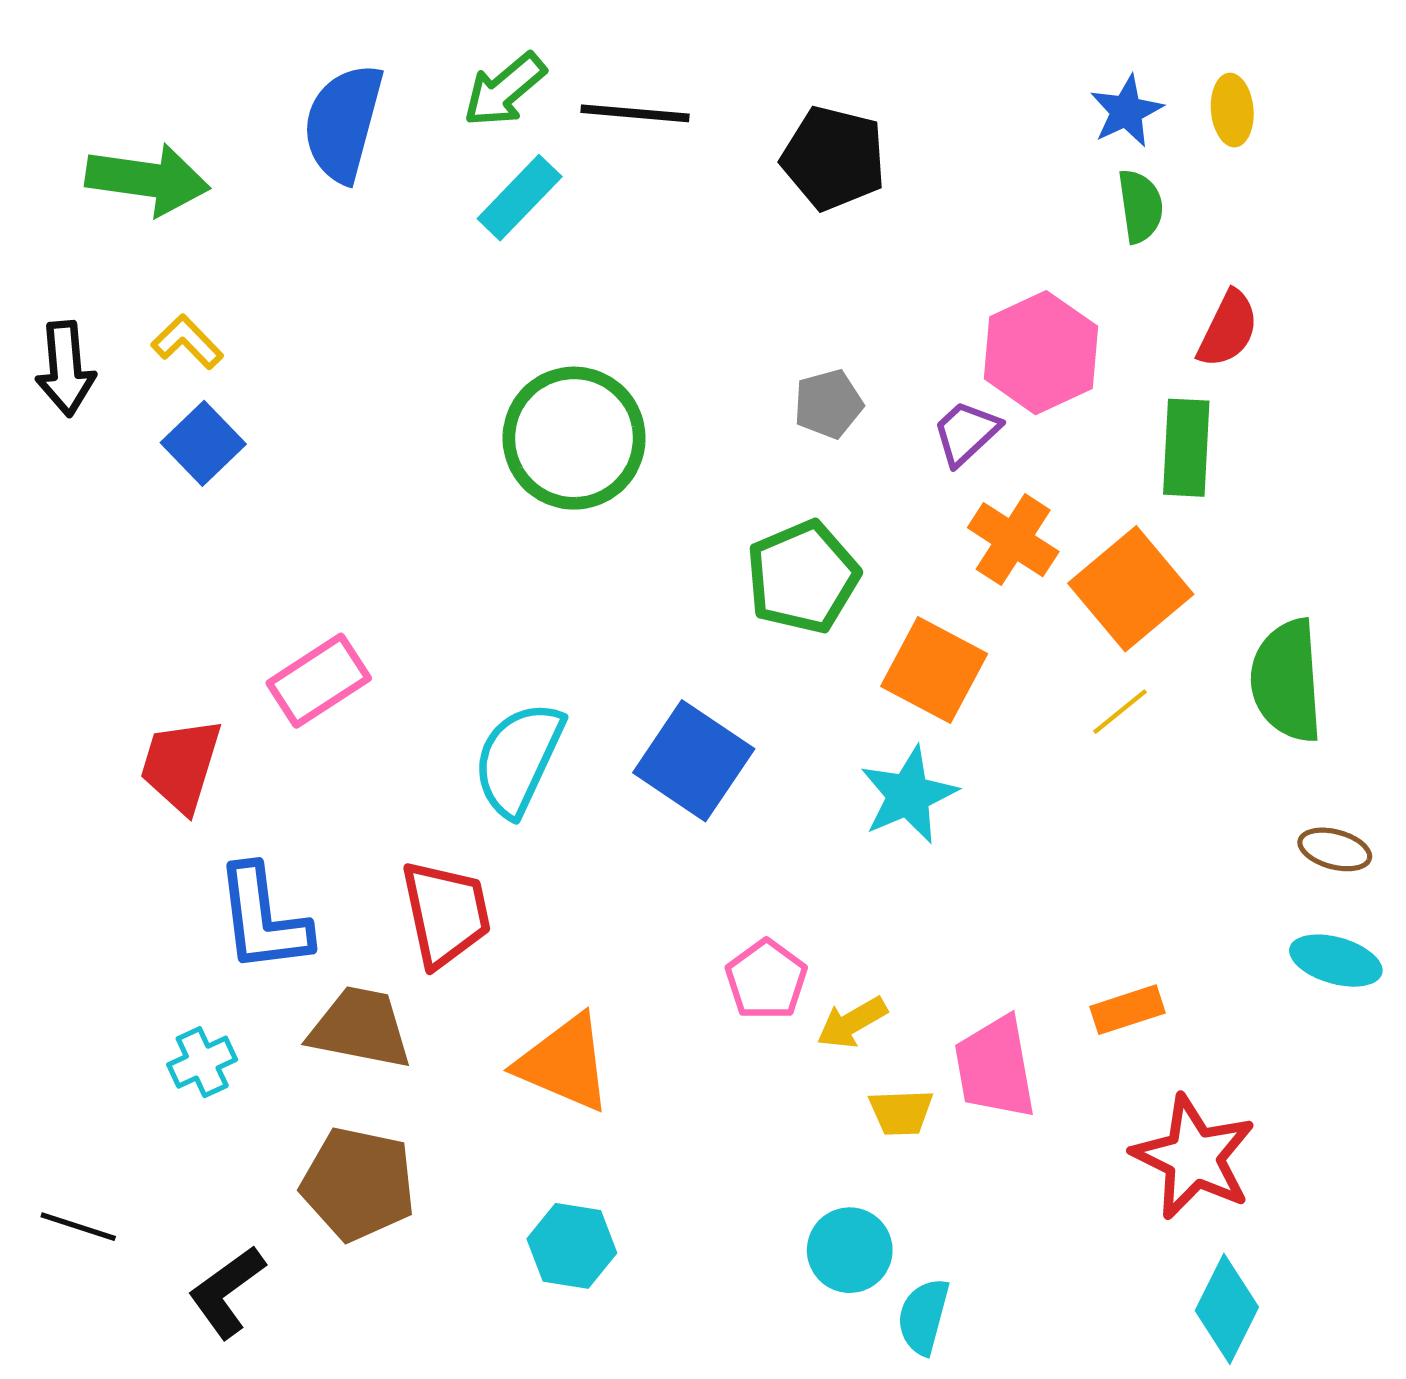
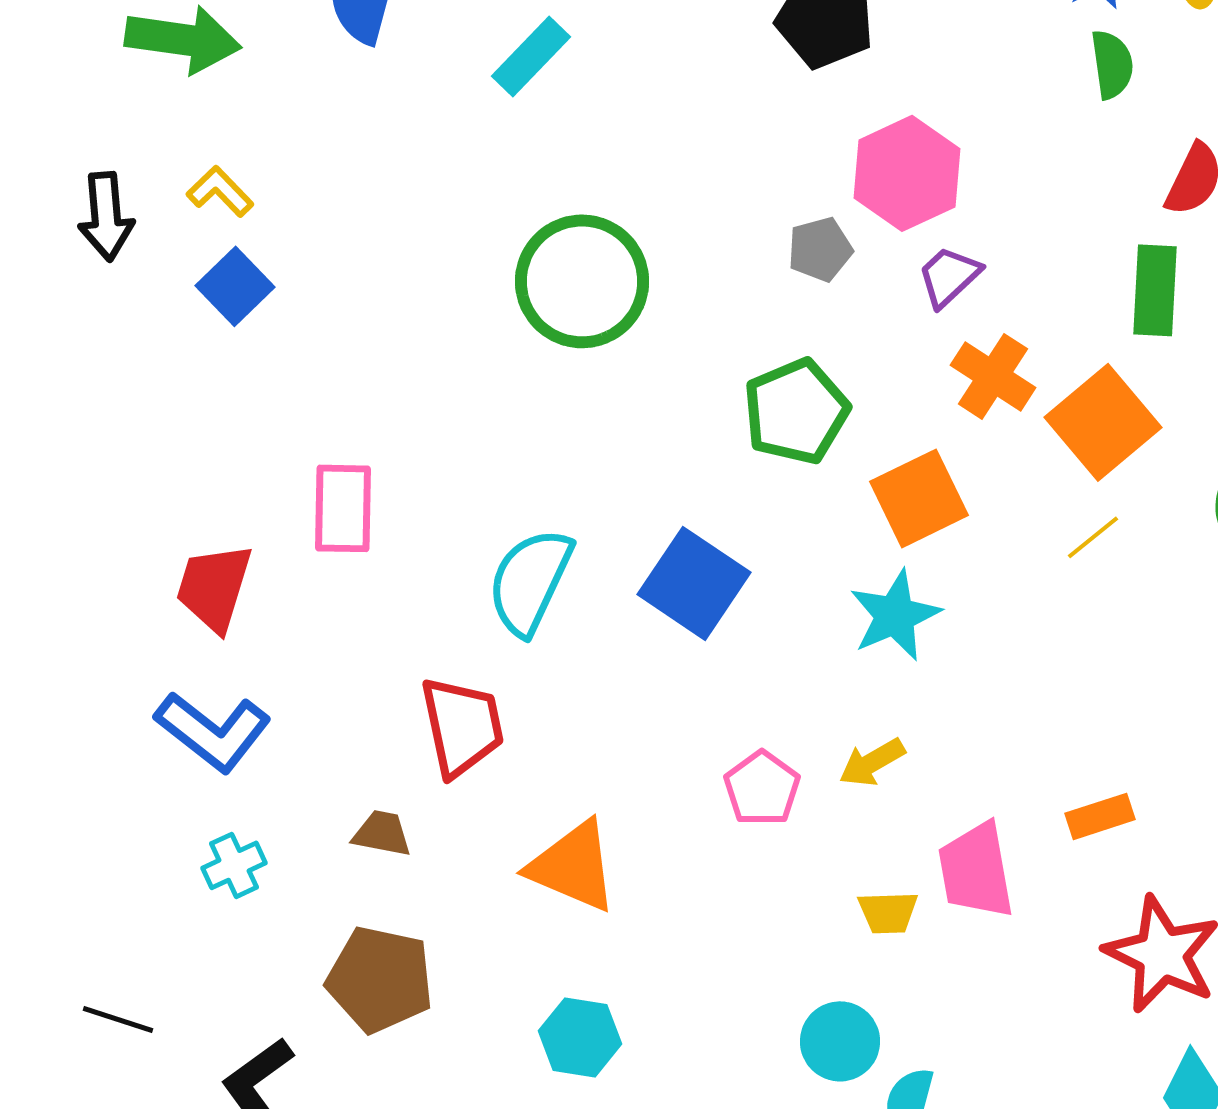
pink hexagon: (1041, 353) -> (907, 173), moved
orange square: (934, 670) -> (919, 498), turned 36
pink rectangle: (319, 681) -> (343, 508), turned -56
blue L-shape: (263, 919) -> (213, 731), moved, turned -45
yellow arrow: (852, 1023) -> (872, 762), moved
brown trapezoid: (360, 1028) -> (382, 833), size x0.6

